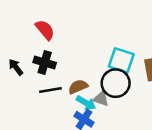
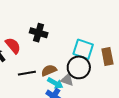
red semicircle: (45, 30) -> (13, 46), moved
black cross: (45, 63) -> (39, 33), moved

